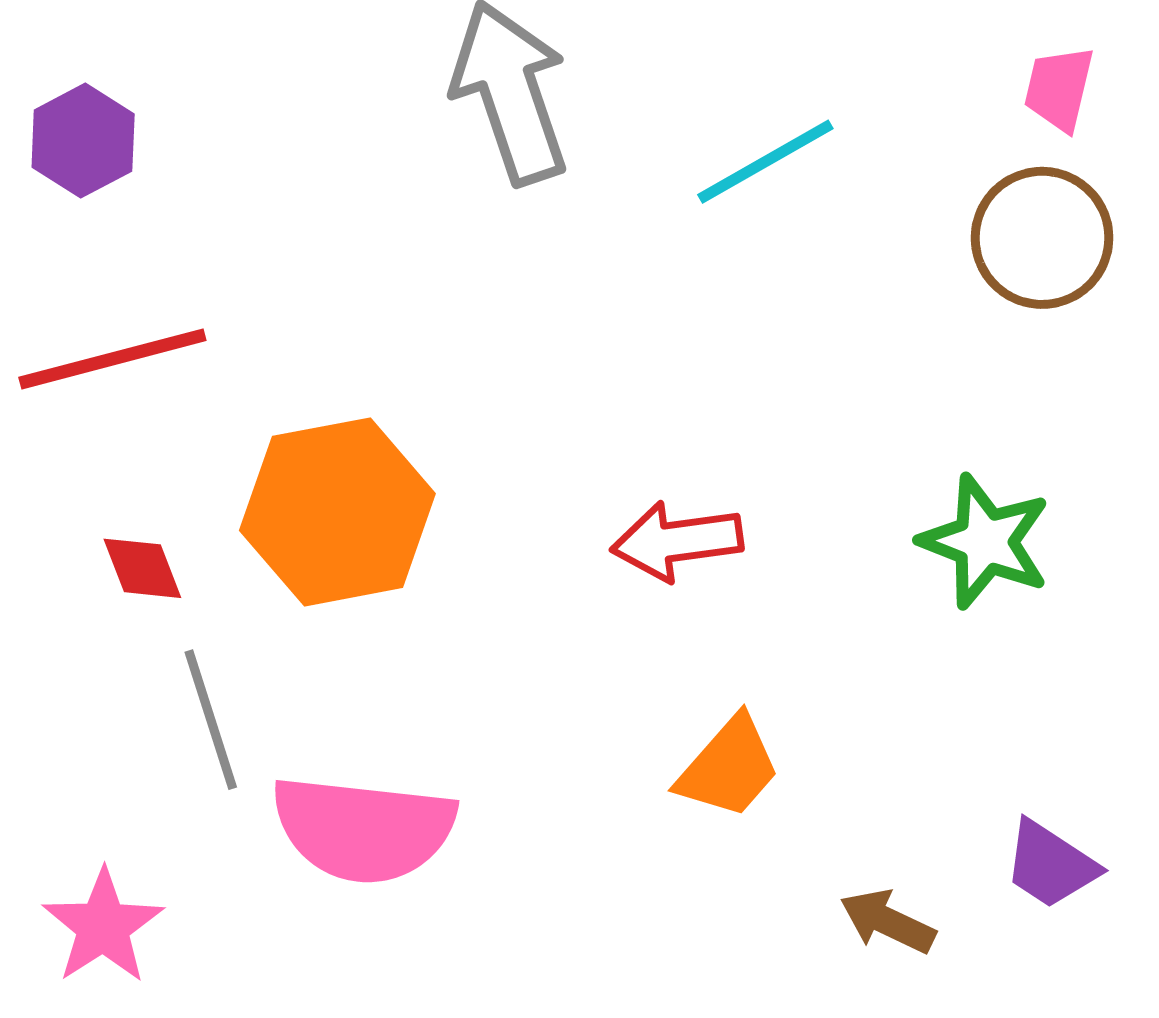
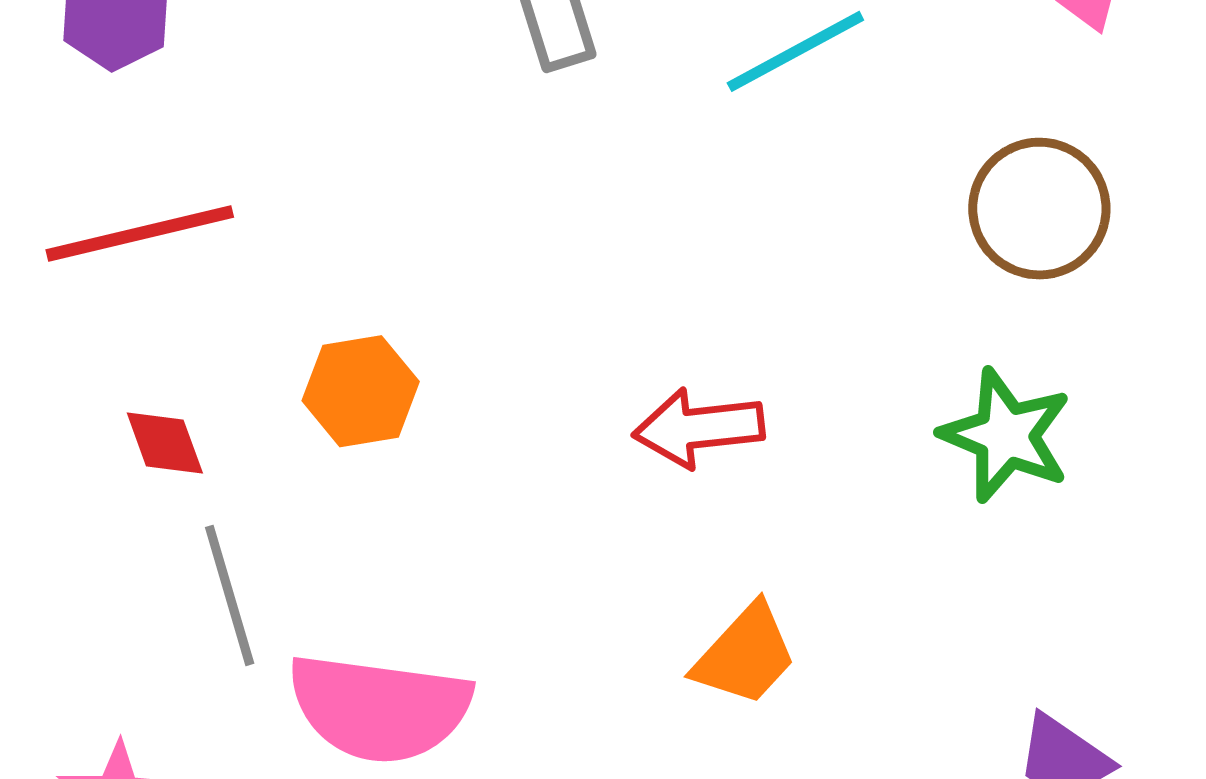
brown circle: (1042, 238) -> (1039, 209), moved
orange hexagon: (337, 512) -> (361, 391), size x0.6

